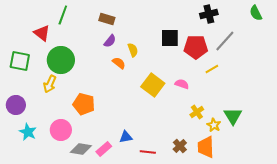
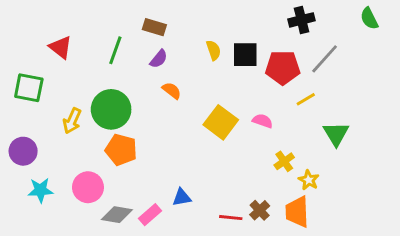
green line: (63, 15) -> (115, 50), moved
yellow semicircle: (133, 50) -> (213, 50), moved
green circle: (61, 60) -> (111, 109), moved
green triangle: (233, 116) -> (336, 134), moved
cyan star: (28, 132) -> (40, 190), turned -30
red line: (148, 152) -> (231, 218), moved

